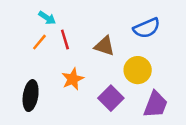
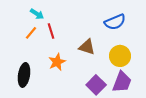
brown triangle: (104, 46) -> (87, 47), moved
yellow circle: (138, 70) -> (120, 56), moved
purple square: (111, 98) -> (96, 85), moved

